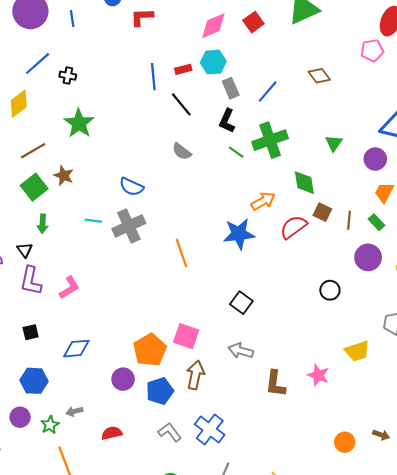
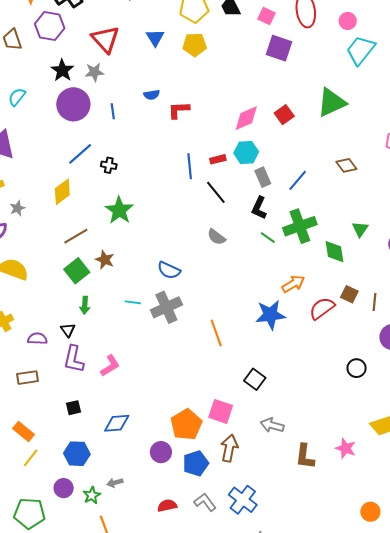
green diamond: (304, 183) -> (334, 252), moved
black square: (241, 303) -> (255, 379), moved
red semicircle: (112, 433) -> (167, 506), moved

